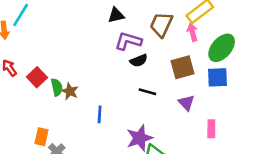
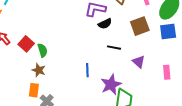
brown star: (70, 91) -> (39, 70), moved
purple triangle: (186, 103) -> (139, 62), moved
blue line: (100, 114) -> (87, 70), moved

